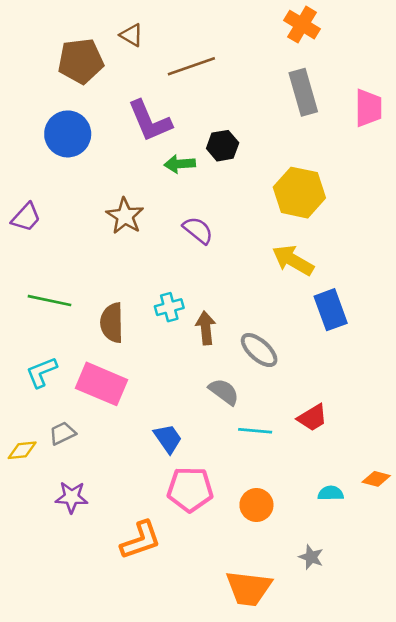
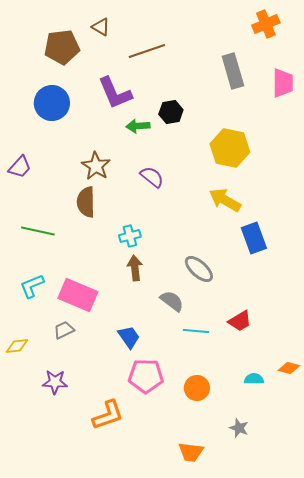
orange cross: (302, 25) -> (266, 24), moved, turned 36
brown semicircle: (112, 323) -> (86, 202), moved
brown arrow: (206, 328) -> (135, 268), moved
gray trapezoid: (62, 433) -> (64, 330), moved
orange trapezoid: (249, 588) -> (191, 452), size x0.7

